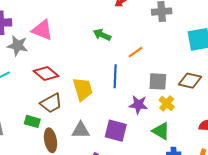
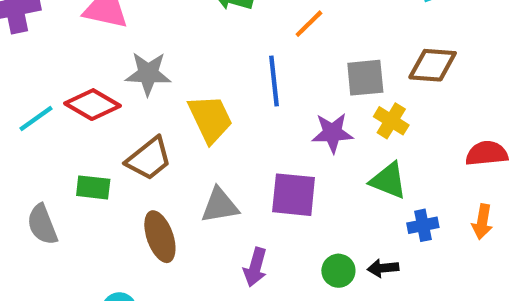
gray star: (18, 46) -> (148, 74), moved
red diamond: (46, 74) -> (93, 105), moved
green rectangle: (32, 121) -> (93, 187), moved

